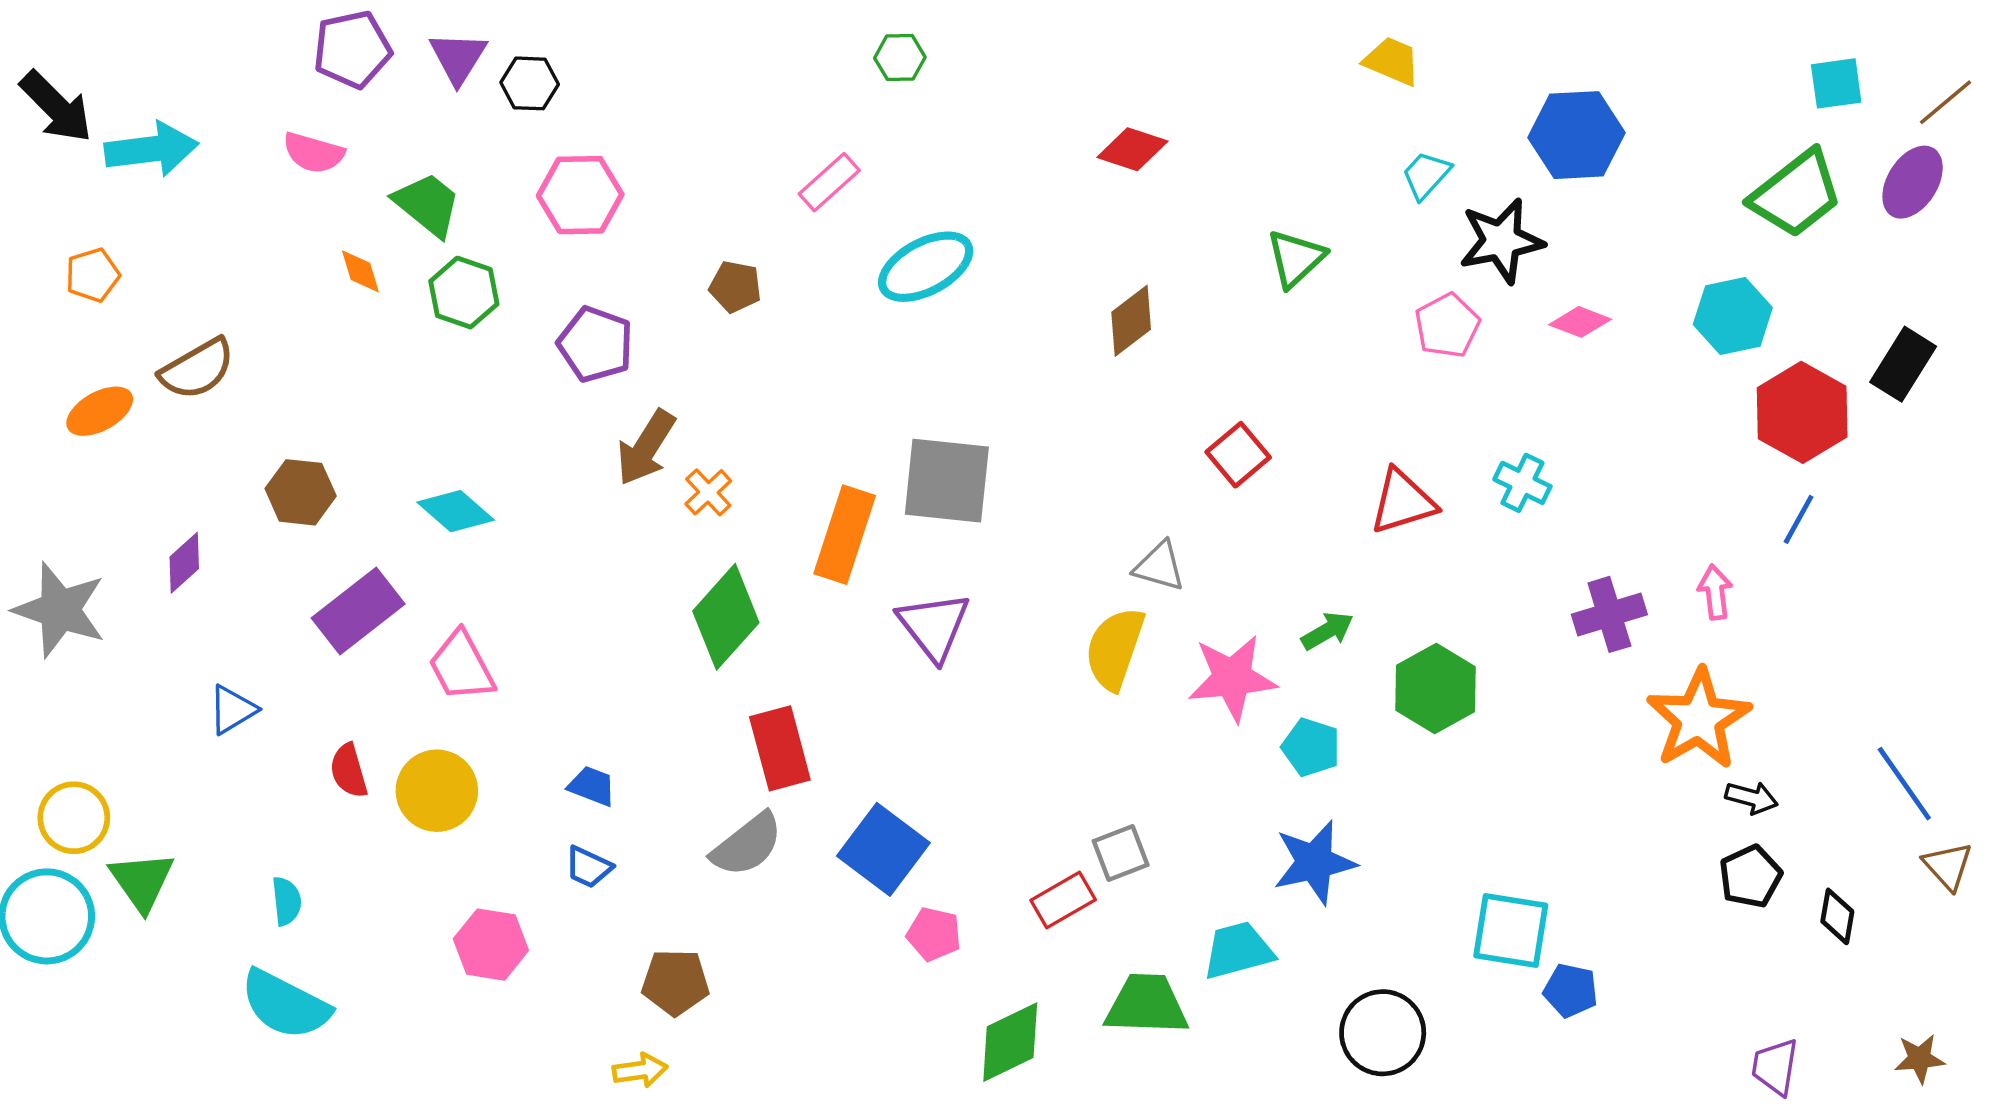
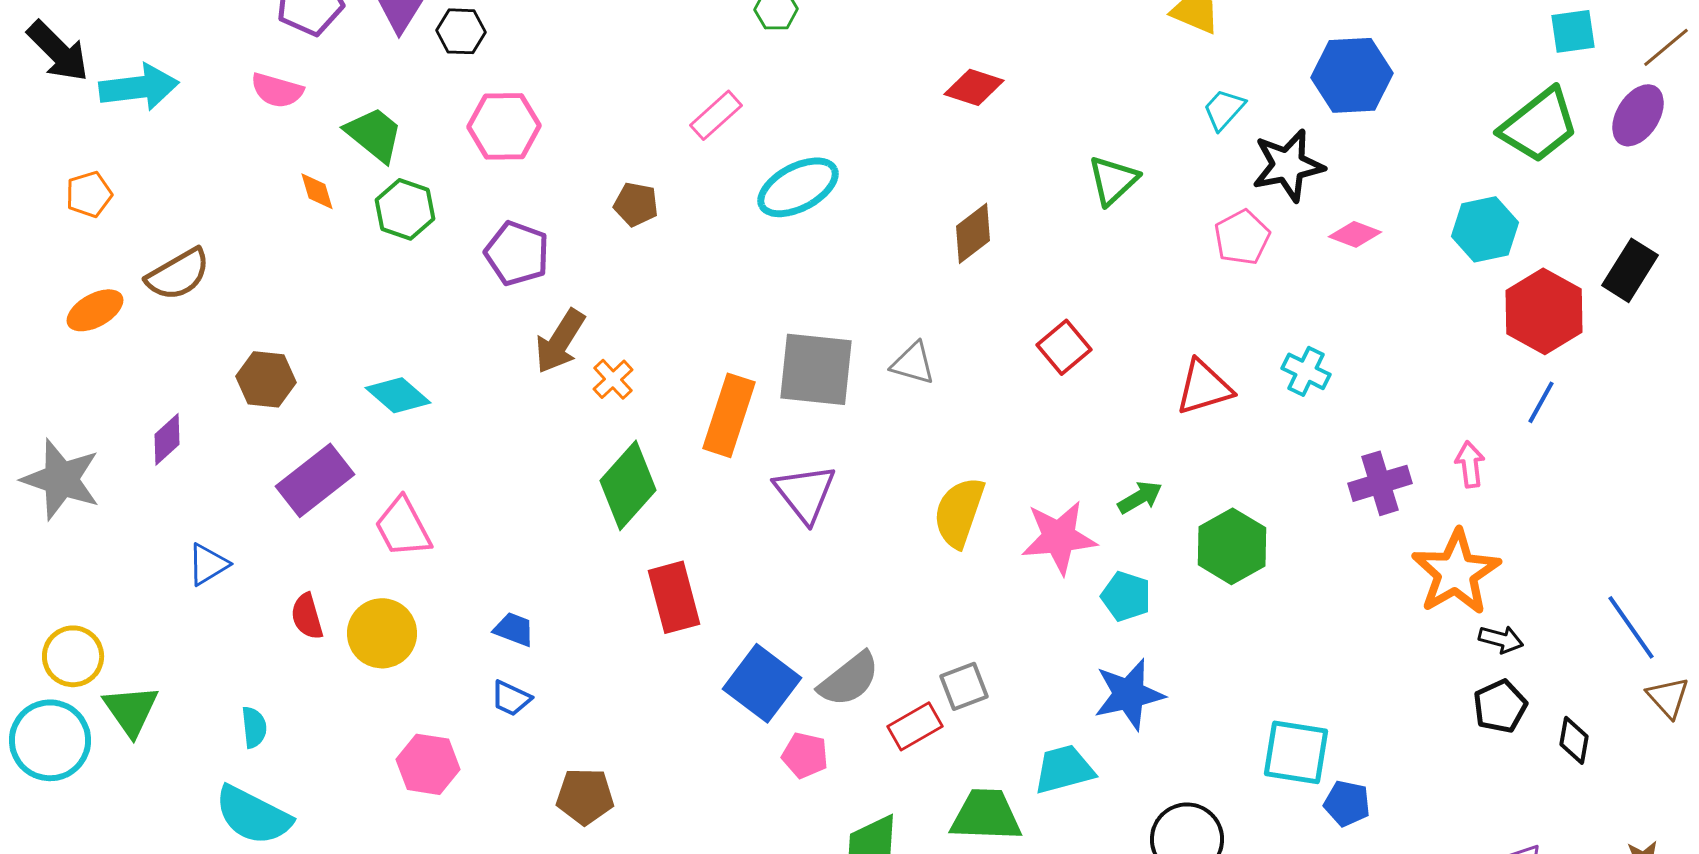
gray triangle: (1159, 566) -> (913, 363), moved
gray semicircle: (747, 845) -> (849, 679), moved

